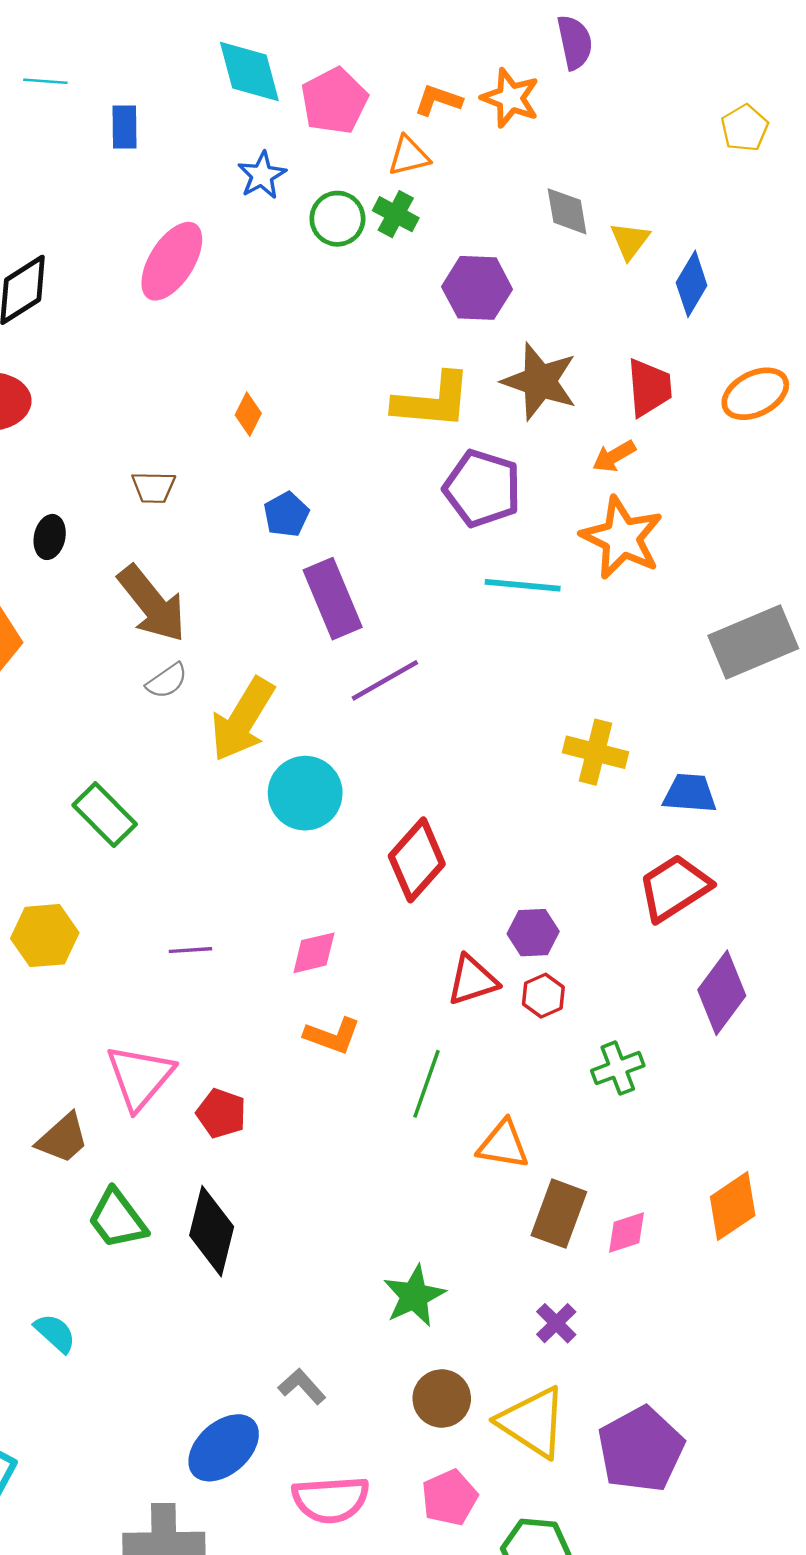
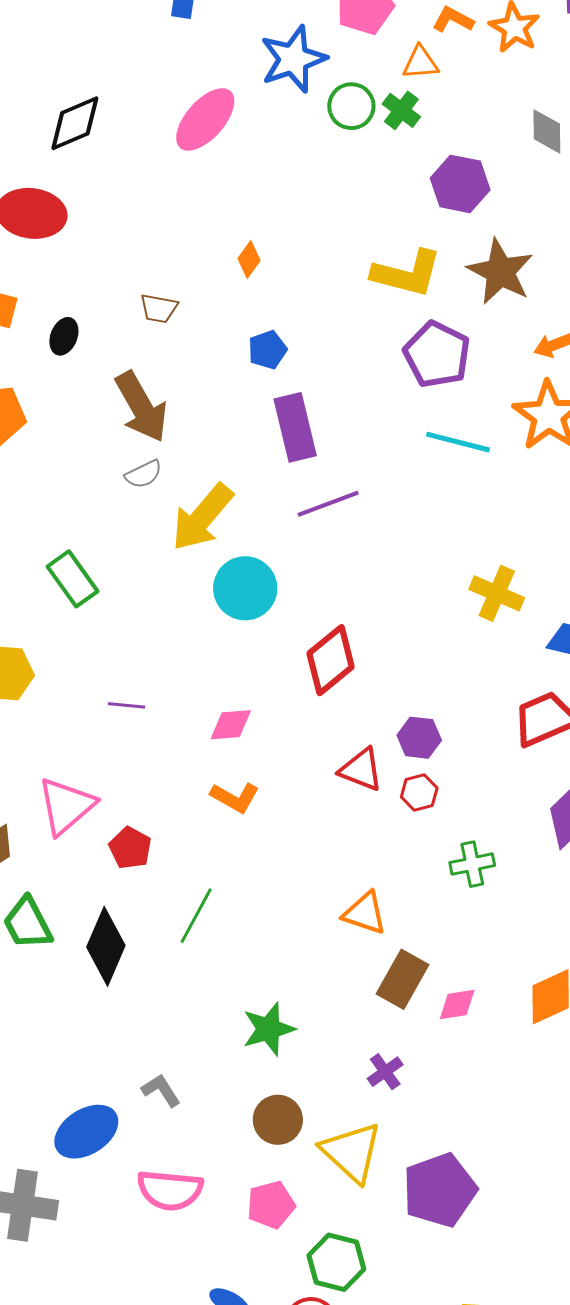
blue star: (262, 175) -> (293, 59), size x1.6
red triangle: (472, 980) -> (361, 770), turned 30
green line: (427, 1084) -> (196, 916), moved

